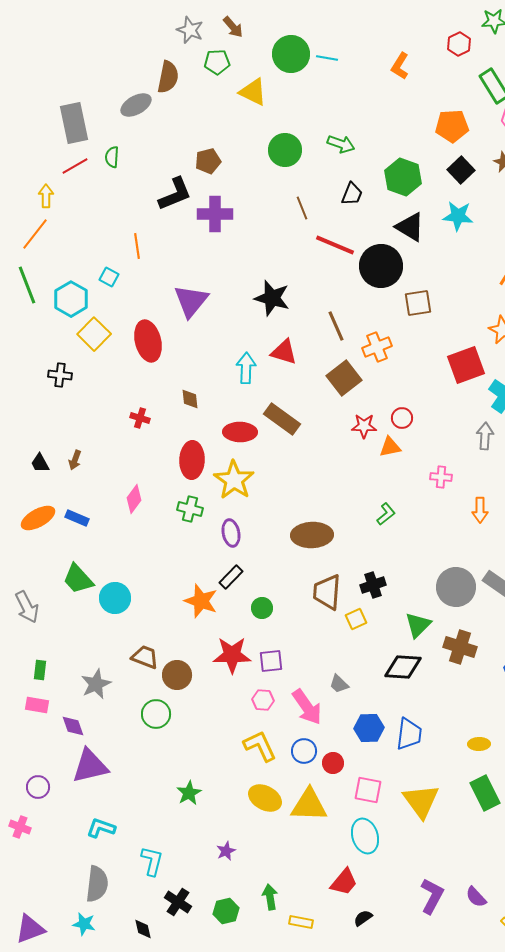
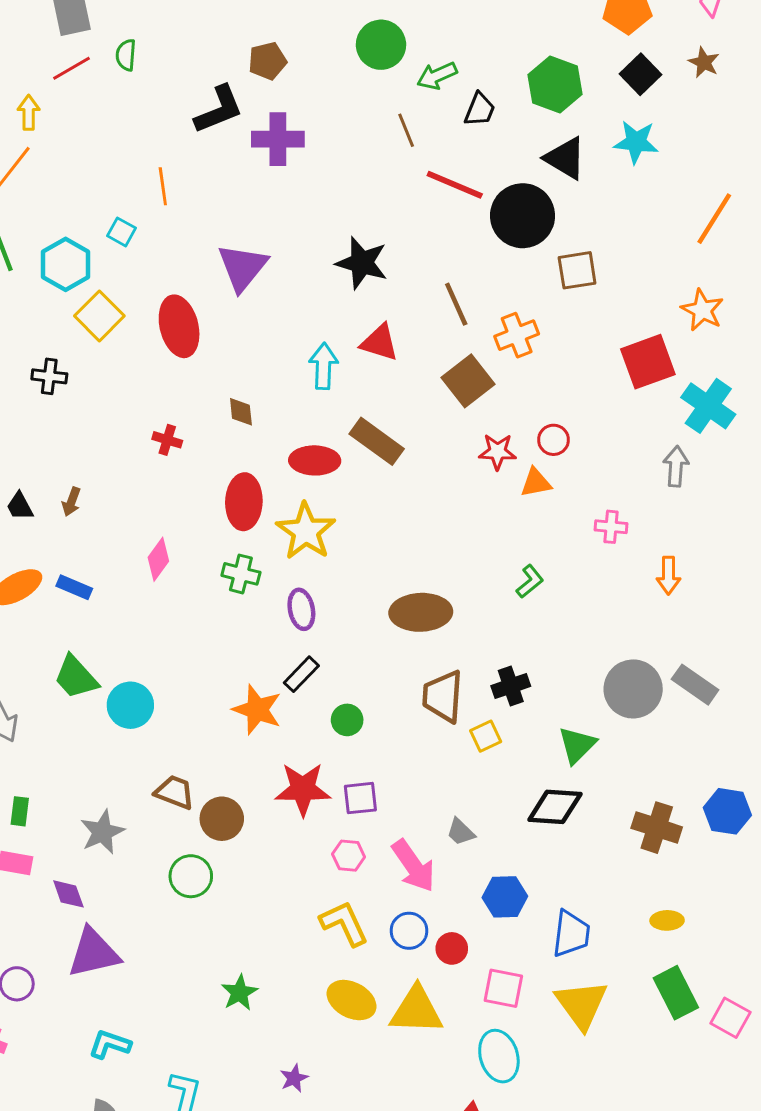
green arrow: (341, 144) -> (437, 76), moved, turned 136
brown cross: (460, 647) -> (657, 828), moved
blue trapezoid: (409, 734) -> (571, 934), moved

